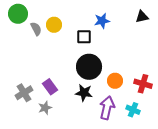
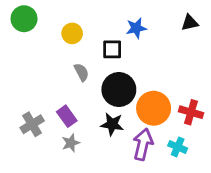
gray semicircle: (36, 29) -> (81, 72), moved
orange circle: (115, 81) -> (154, 108), size x1.6
gray star: (45, 108) -> (71, 143), moved

